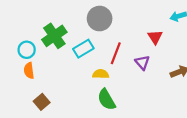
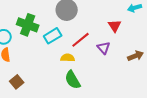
green cross: (54, 36) -> (28, 25), turned -35
red line: (116, 53) -> (81, 40), turned 30

